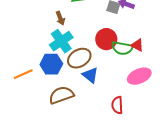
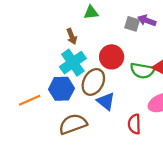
red circle: (106, 39) -> (112, 57), moved
brown ellipse: (79, 58) -> (93, 82), turned -30
red semicircle: (117, 105) -> (134, 124), moved

